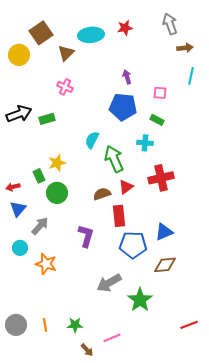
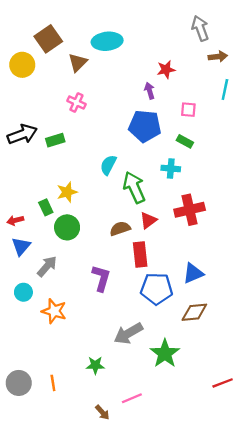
red star: (125, 28) -> (166, 70), moved
green star: (75, 325) -> (95, 365), moved

